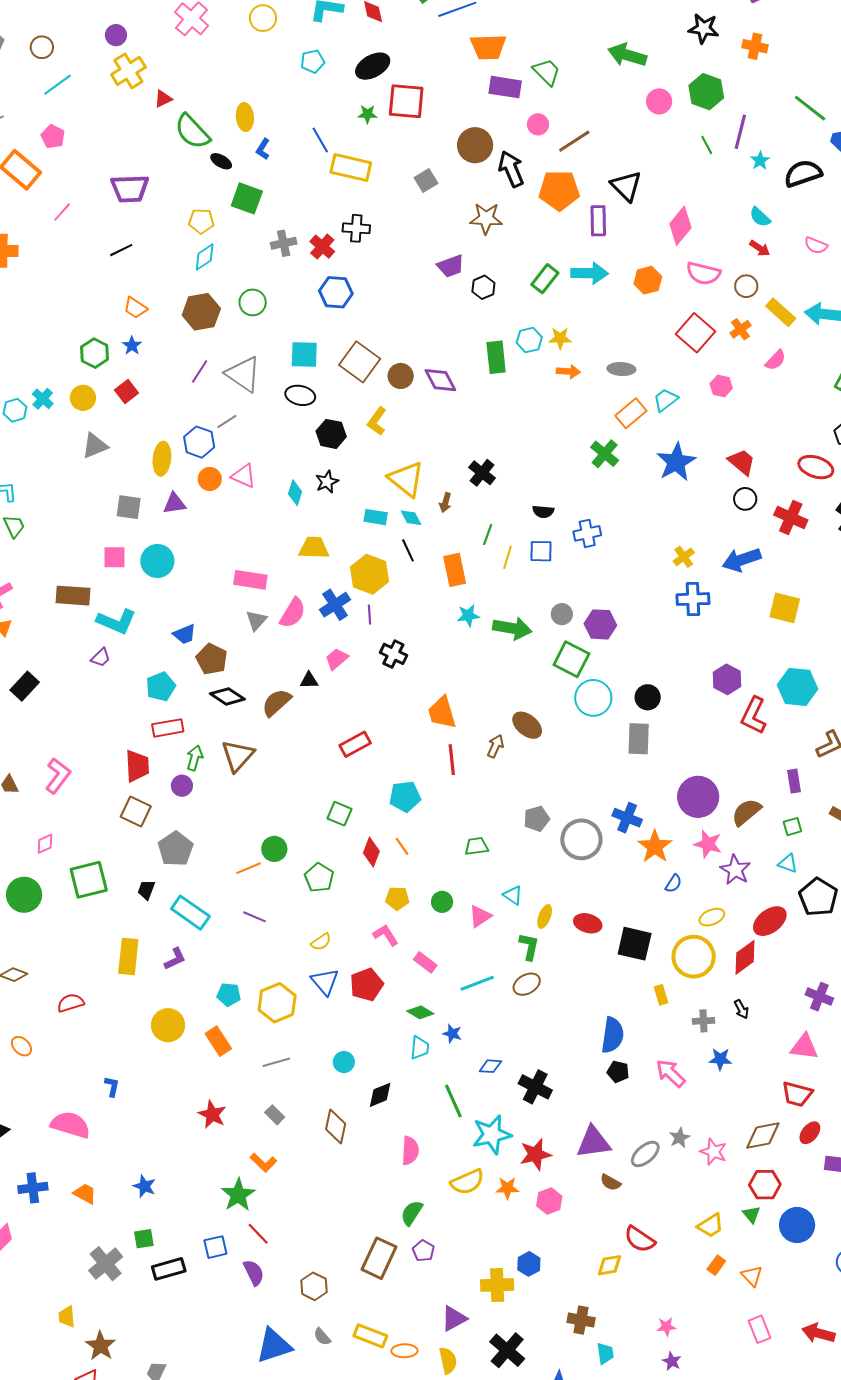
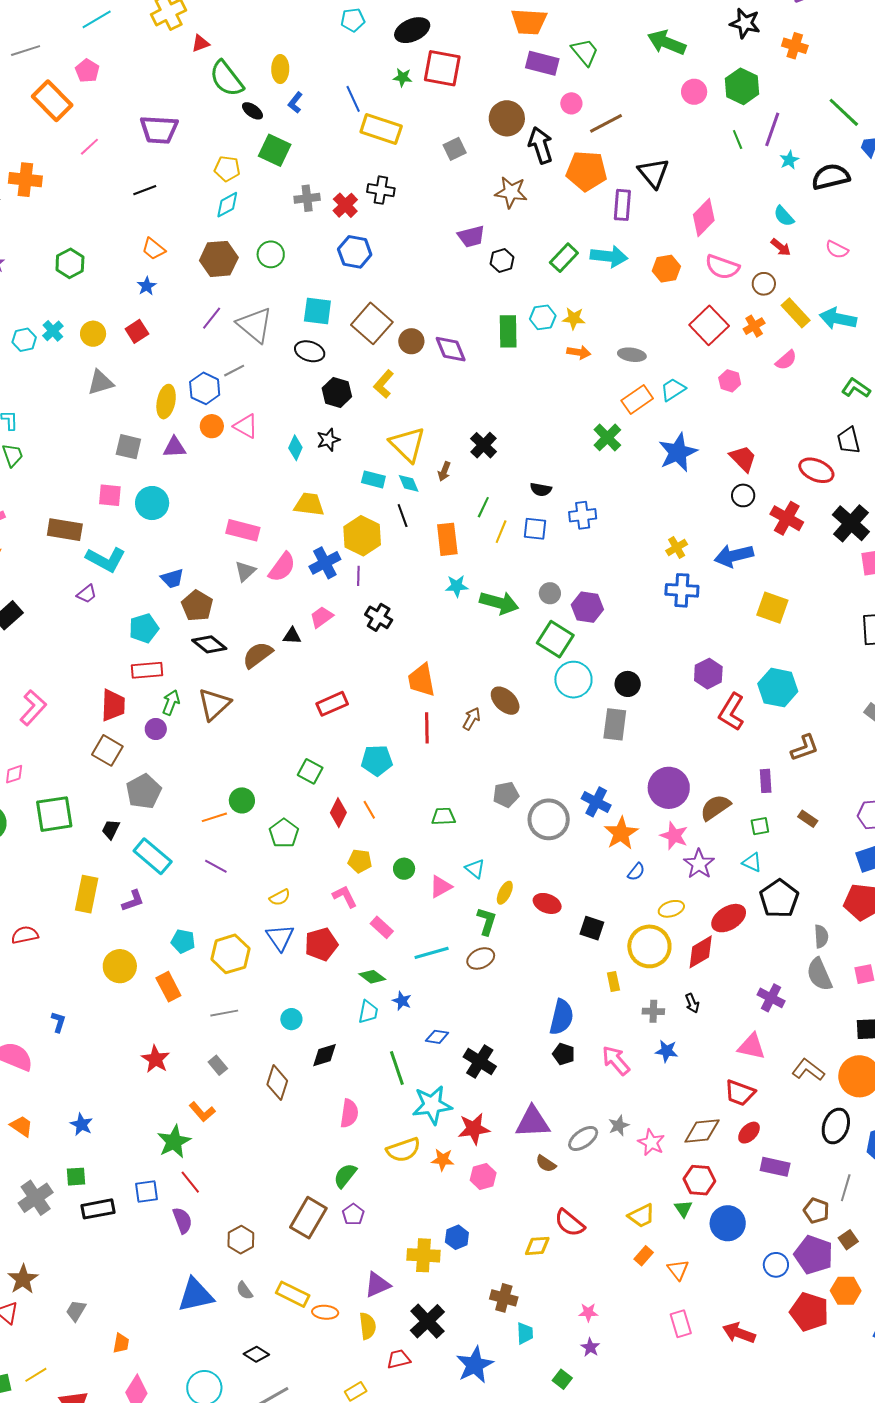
green hexagon: (95, 353) -> (70, 263), moved
black square: (635, 944) -> (592, 928), size x0.7

